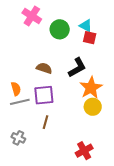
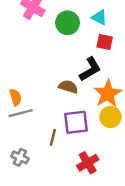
red square: (90, 38) -> (105, 42), moved
brown semicircle: (44, 68) -> (68, 87), moved
purple square: (44, 95) -> (76, 122), moved
red cross: (84, 151) -> (88, 163), moved

